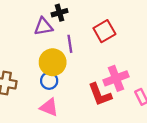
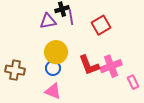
purple line: (70, 44) -> (71, 17), moved
red L-shape: (100, 95) -> (89, 65), moved

